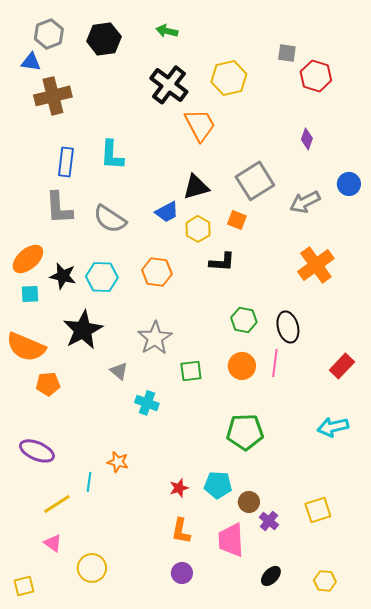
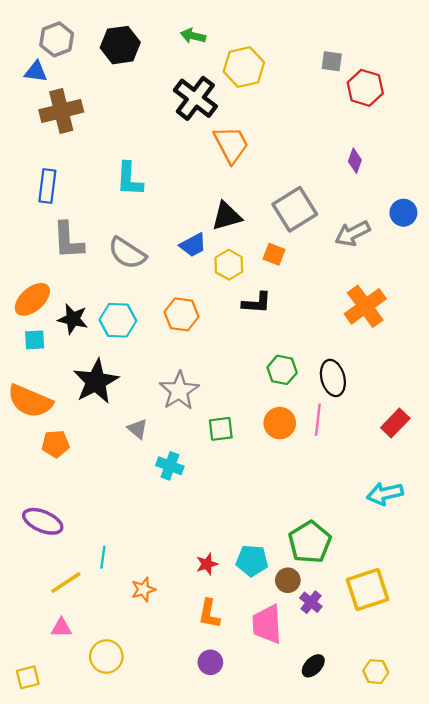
yellow hexagon: (229, 78) -> (244, 67), moved
blue rectangle: (66, 162) -> (47, 186), moved
green pentagon: (245, 432) -> (310, 542), moved, turned -30
orange star: (118, 462) -> (143, 590), moved, turned -30
yellow square: (318, 510) -> (368, 590), size x1.4
pink triangle: (53, 543) -> (61, 628), turned -36

